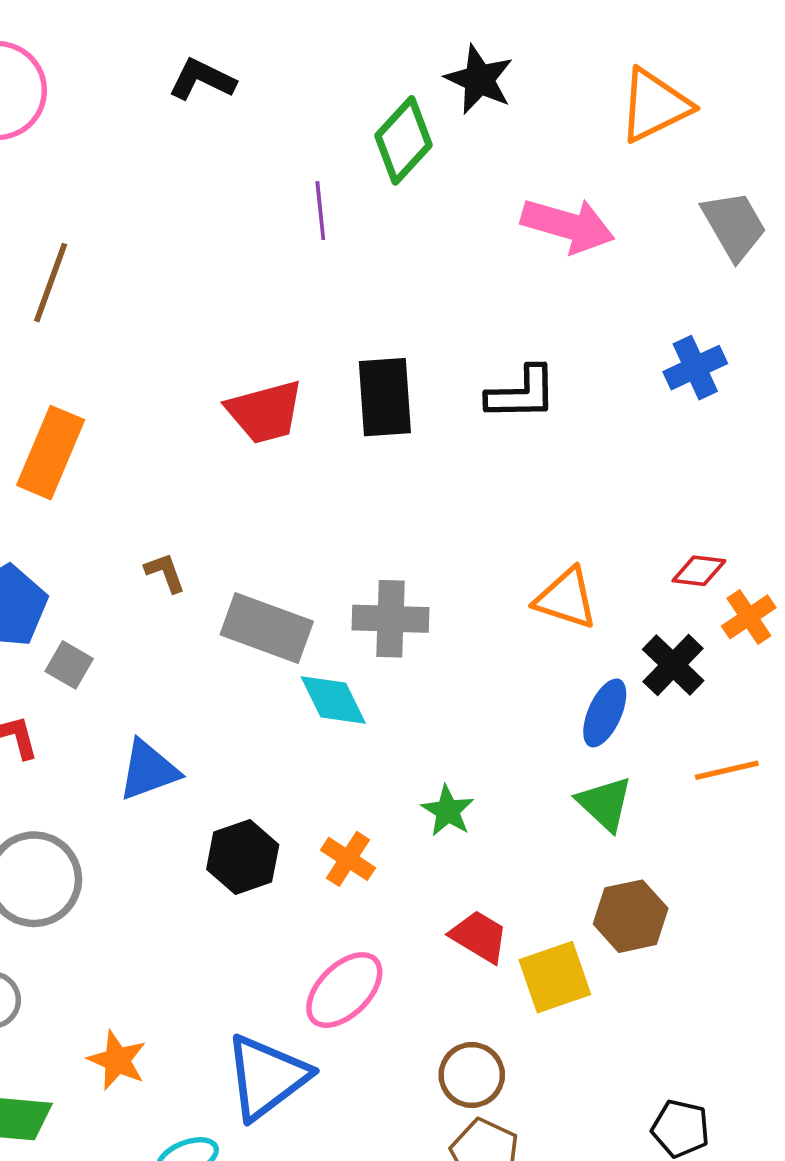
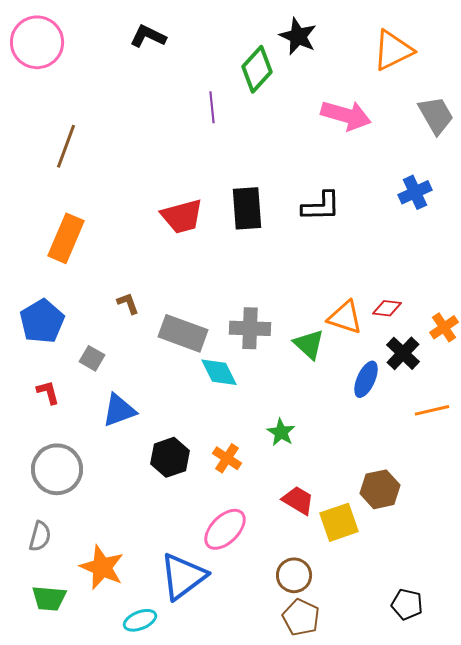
red diamond: (699, 571) -> (387, 308), moved
gray square: (69, 665) -> (92, 358), moved
green triangle: (605, 803) -> (309, 344), moved
orange star: (117, 1060) -> (102, 567), size x1.4

